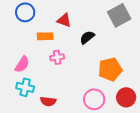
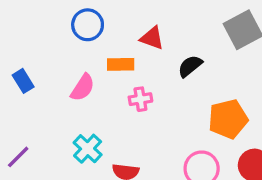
pink semicircle: (22, 64) -> (83, 88), moved
cyan cross: (25, 87) -> (88, 149), turned 30

